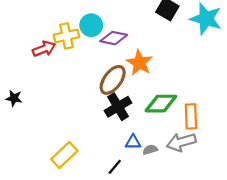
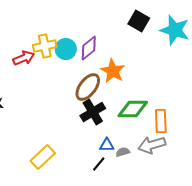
cyan circle: (91, 25) -> (66, 49), moved
purple diamond: (114, 38) -> (89, 48), turned -50
black line: (115, 167) -> (99, 164), moved

